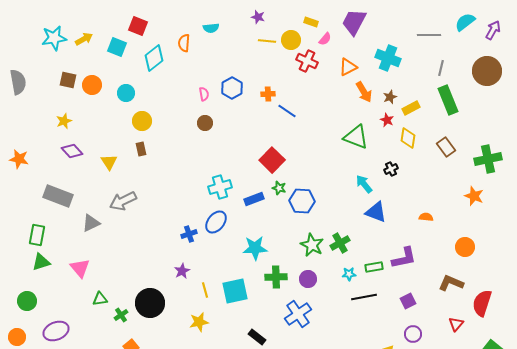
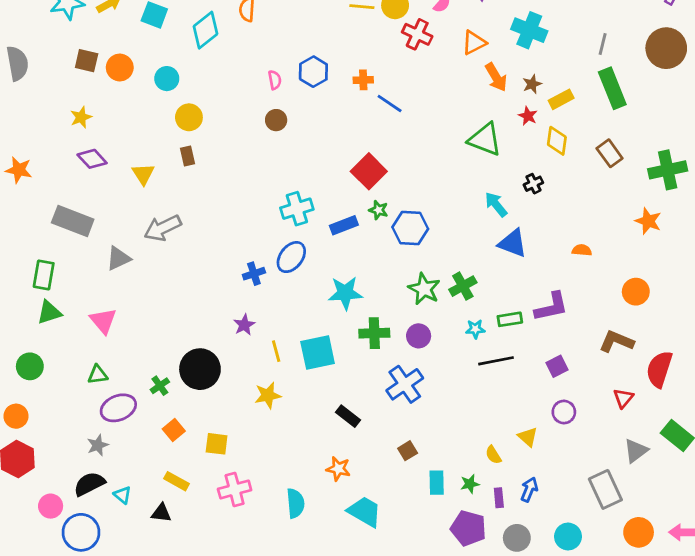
green triangle: (100, 299) -> (98, 375), moved
purple ellipse: (56, 331) -> (118, 408), moved

